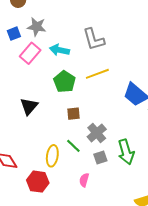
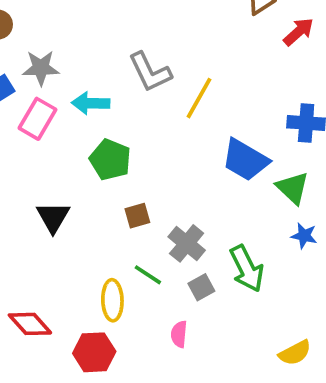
yellow line: (97, 74) -> (199, 98), moved, turned -30

